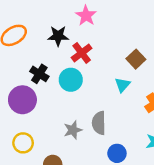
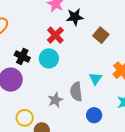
black star: (58, 36) -> (75, 17), moved
cyan triangle: (123, 85) -> (95, 79), moved
yellow circle: (23, 143) -> (25, 118), moved

